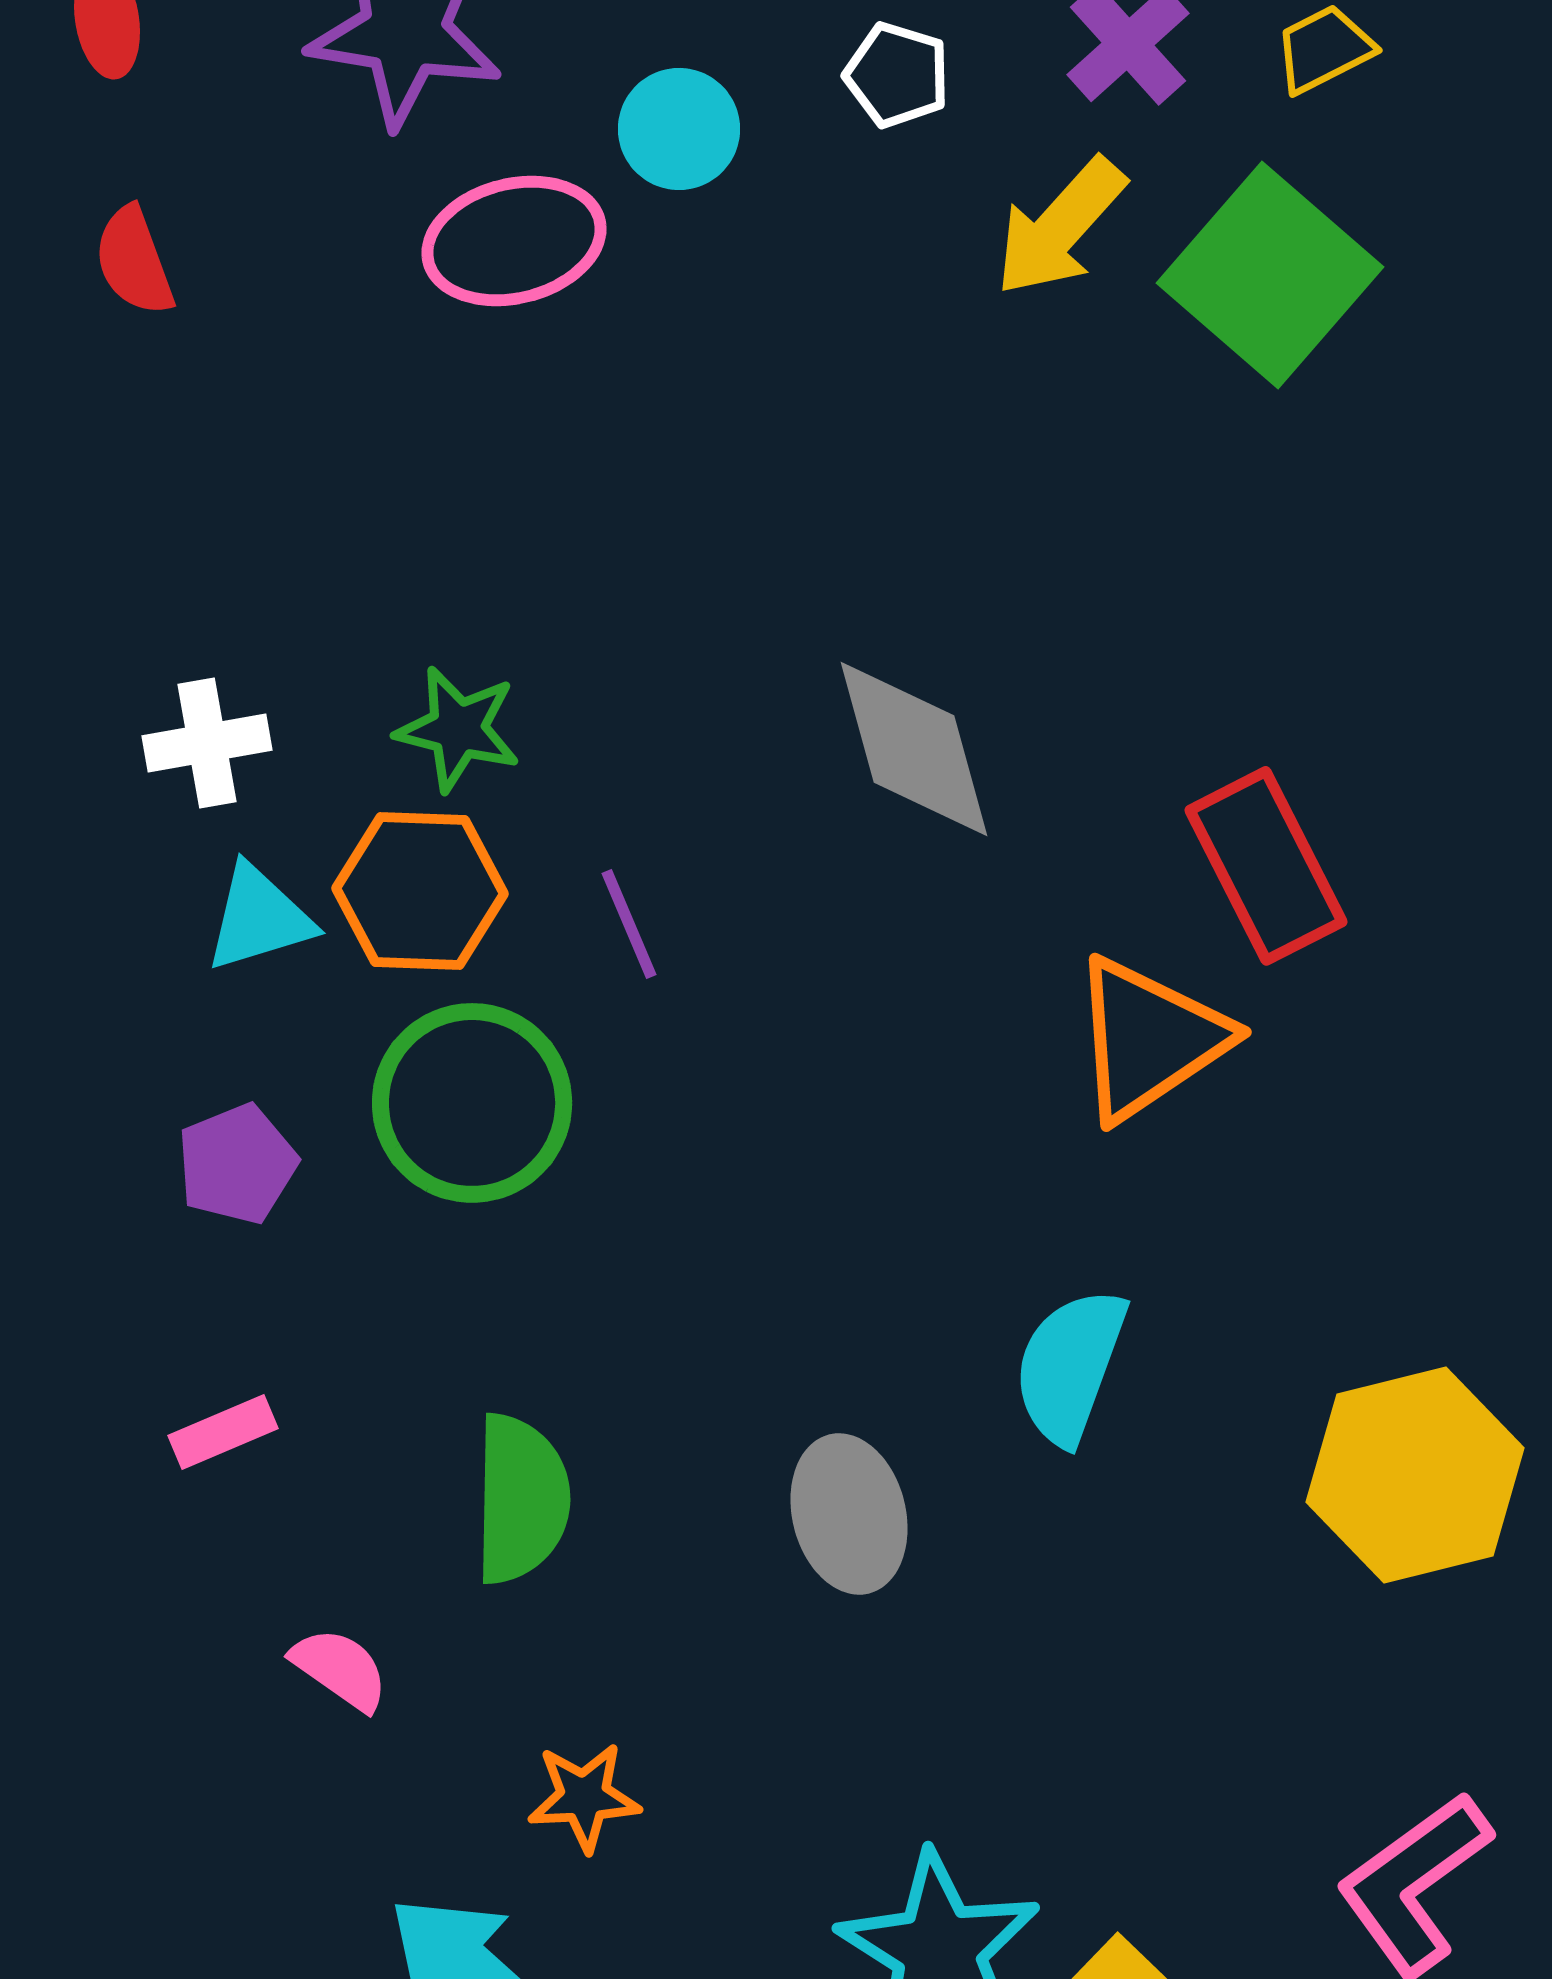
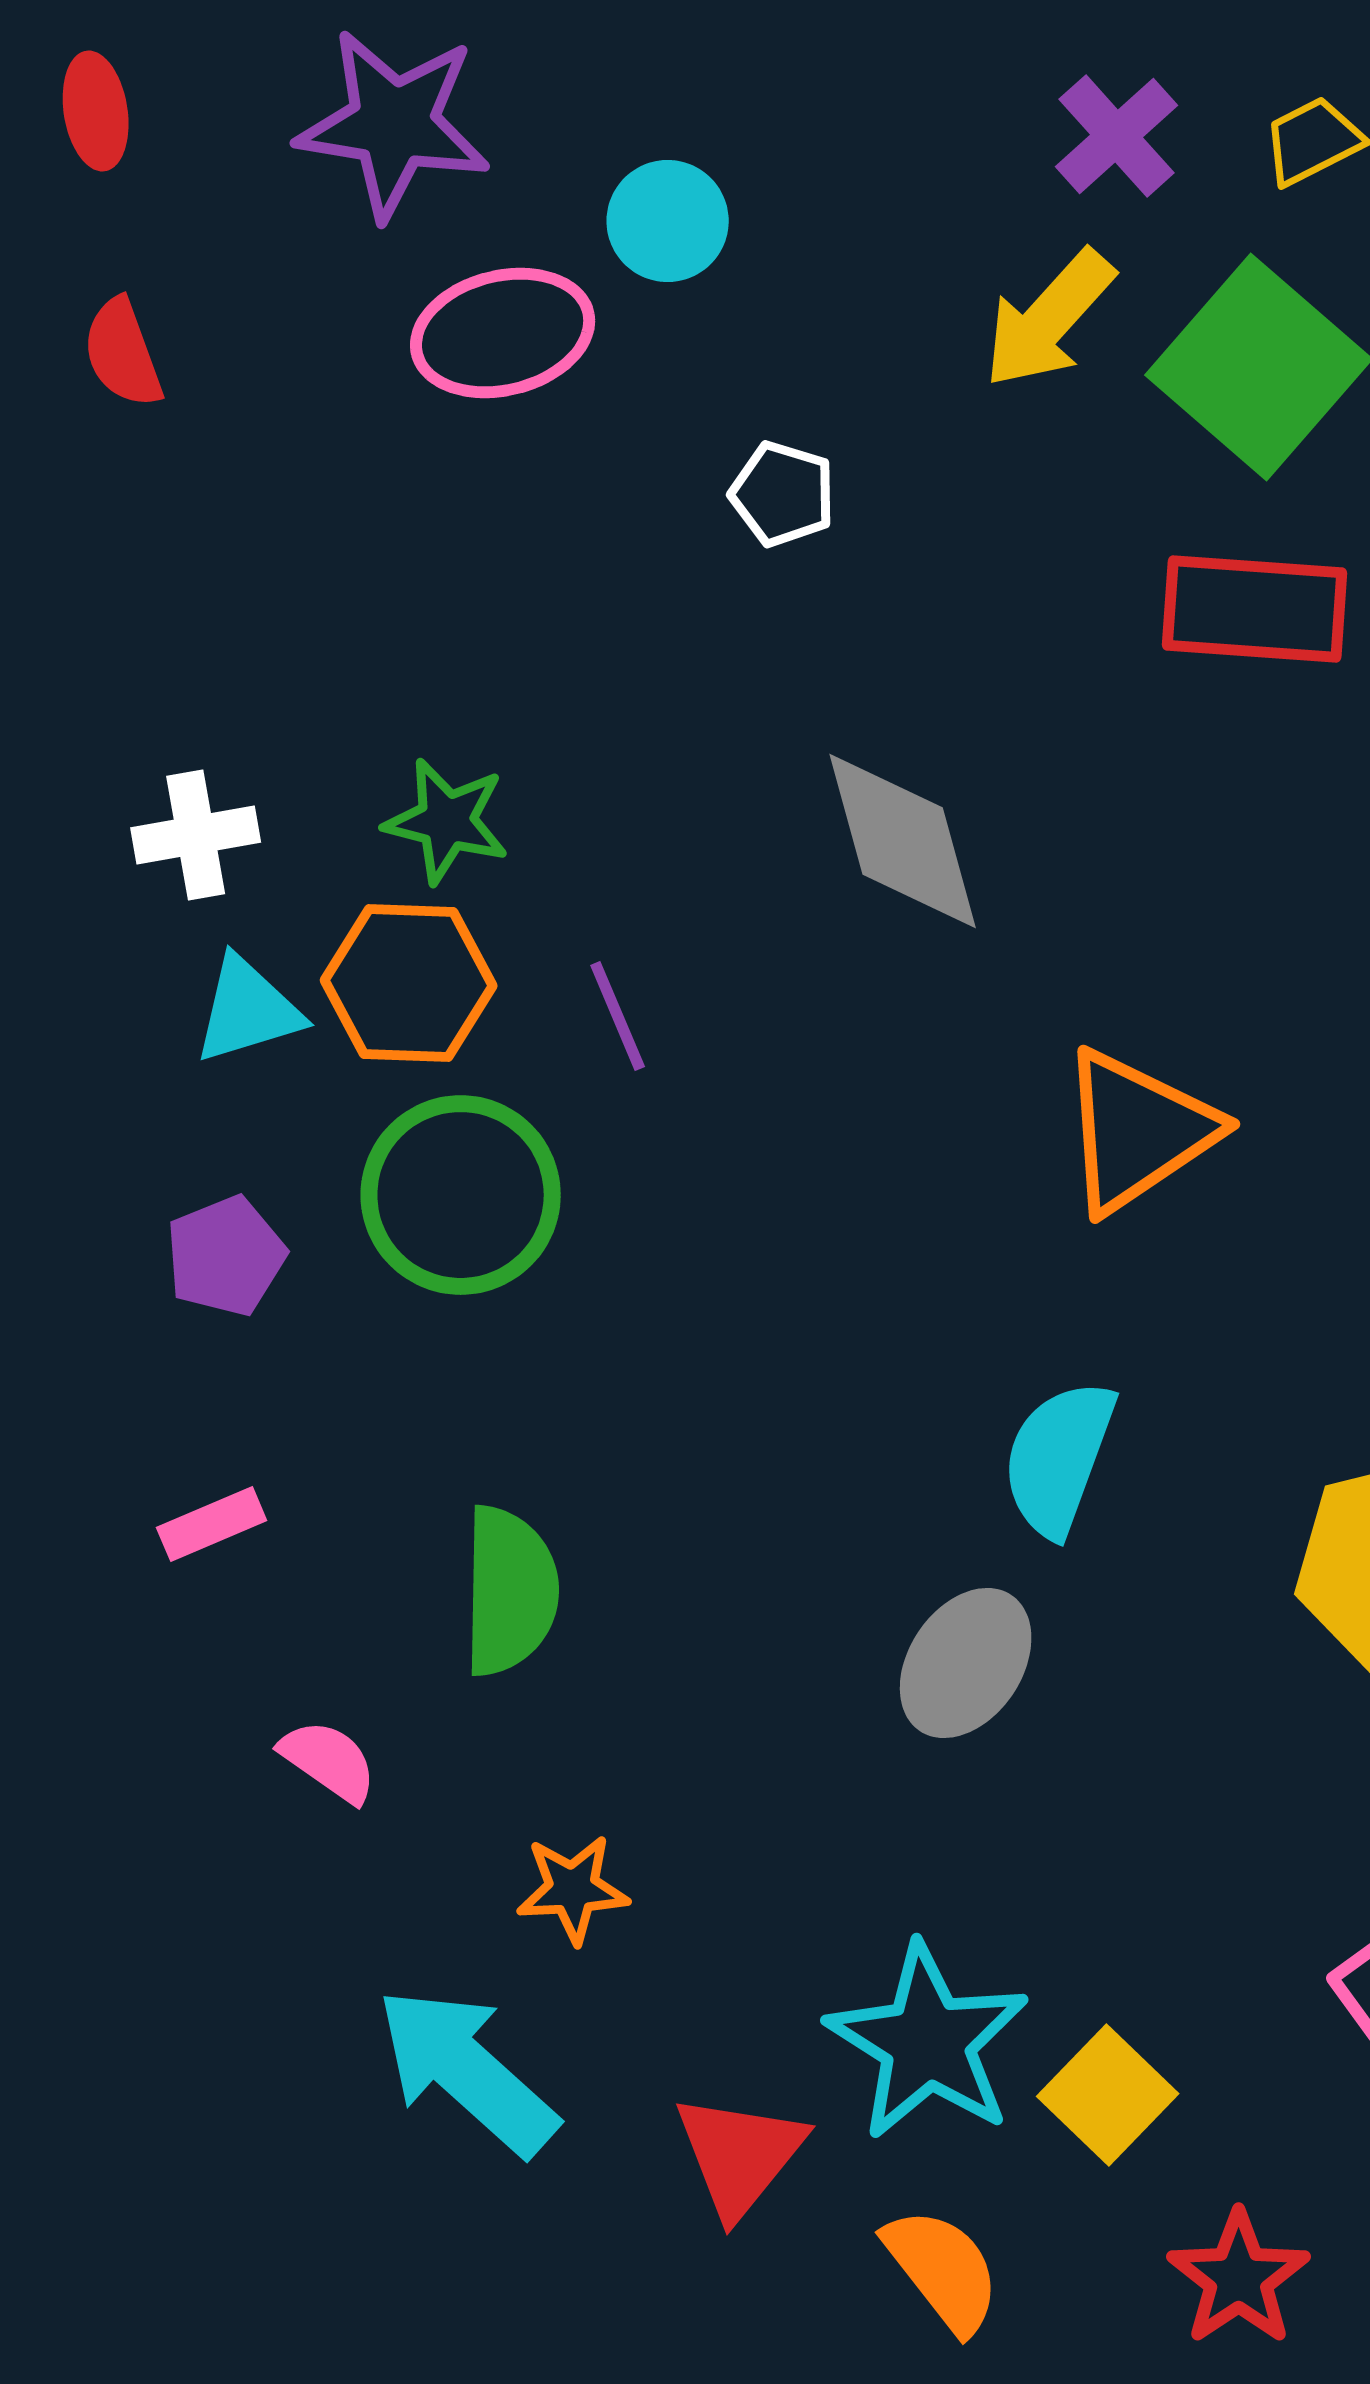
white pentagon: (897, 75) -> (783, 494), moved
red rectangle: (1266, 866) -> (1255, 609), moved, turned -59
gray ellipse: (849, 1514) -> (966, 1663), moved, turned 48

